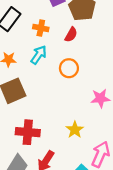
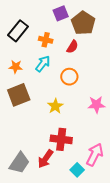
yellow star: (75, 130) -> (55, 106), moved
red cross: (28, 132) -> (61, 139), moved

